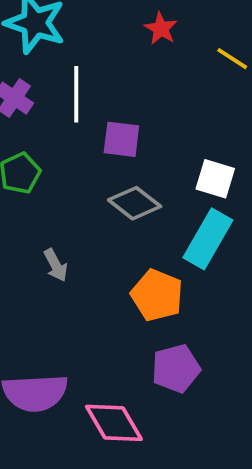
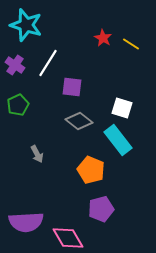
red star: (161, 29) -> (103, 38), moved
white line: (76, 94) -> (48, 63), turned 32
cyan rectangle: (208, 239) -> (118, 140), turned -68

